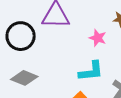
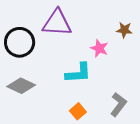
cyan L-shape: (91, 71) -> (78, 73), moved

